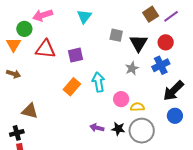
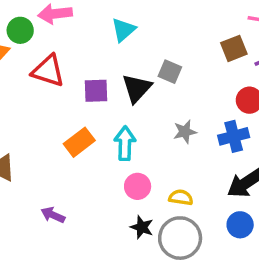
black triangle: (138, 43) -> (137, 88), moved
pink circle: (121, 99) -> (138, 186), moved
purple arrow: (97, 128) -> (53, 215), moved

